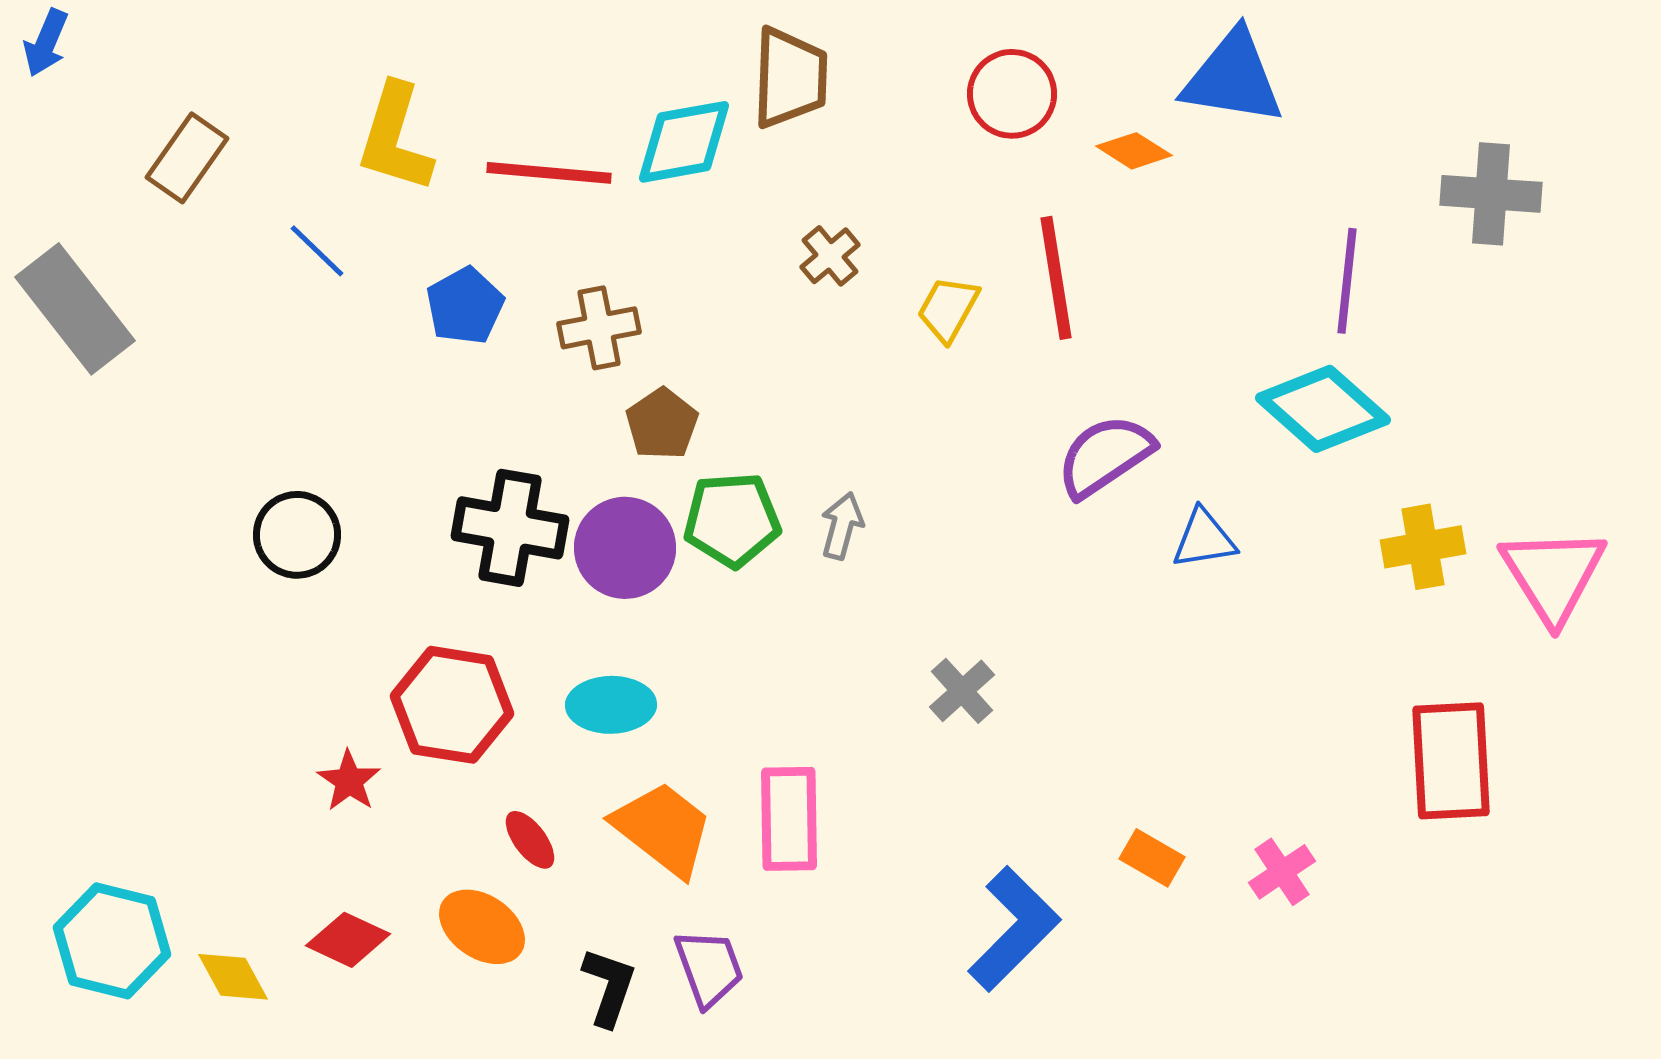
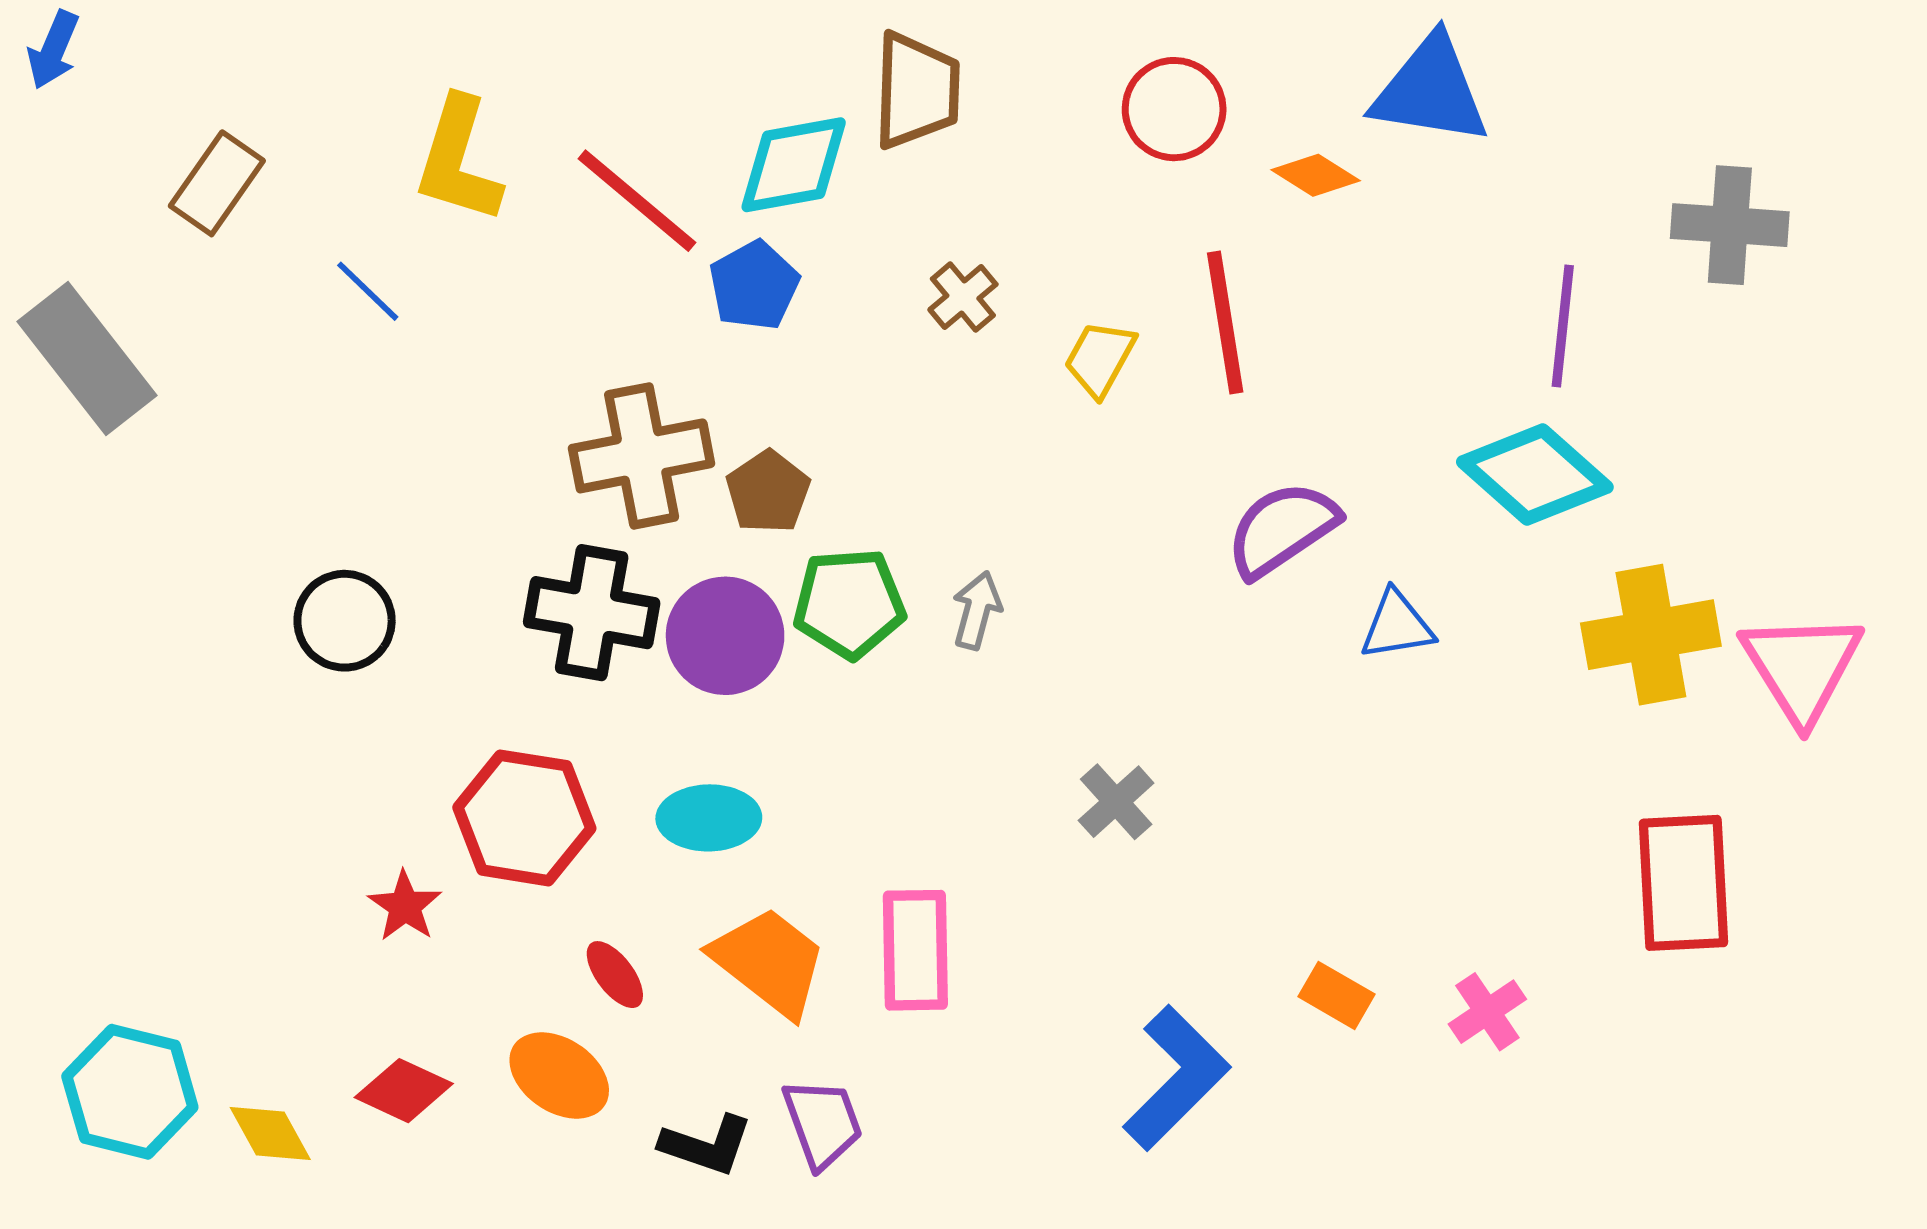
red line: (549, 173) -> (637, 201), turned 35
blue pentagon: (465, 306) -> (754, 285), moved
brown cross: (599, 328) -> (642, 456), moved, size x1.5
yellow cross: (1423, 547) -> (1651, 635), size x1.4
black L-shape: (609, 987) -> (707, 1145), turned 90

